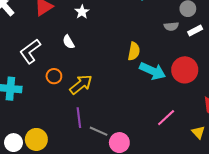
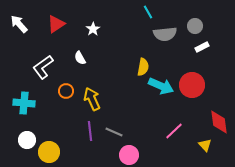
gray semicircle: (171, 26) -> (165, 34), moved, size x1.6
yellow arrow: (81, 84) -> (92, 99), turned -75
gray line: (99, 131) -> (114, 132), moved
white circle: (14, 143) -> (27, 140), moved

